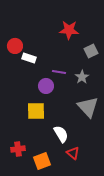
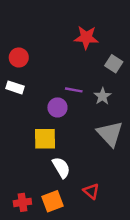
gray square: (91, 51) -> (114, 64), turned -32
white rectangle: (29, 58) -> (15, 87), moved
white semicircle: (61, 134) -> (61, 167), moved
red cross: (18, 149) -> (22, 202), moved

